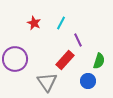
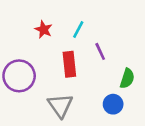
red rectangle: (65, 60) -> (69, 64), moved, turned -48

